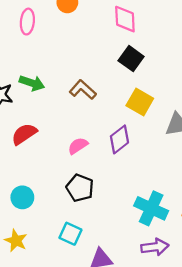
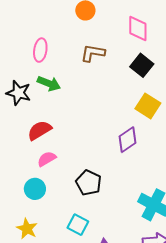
pink ellipse: (27, 22) -> (40, 50), moved
brown L-shape: (83, 90) -> (93, 53), moved, turned -35
pink semicircle: (78, 146) -> (47, 159), moved

